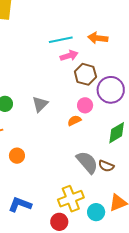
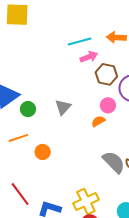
orange circle: (17, 156) -> (43, 152), moved
yellow cross: (71, 199) -> (86, 202), moved

